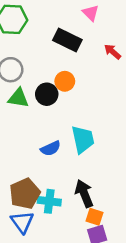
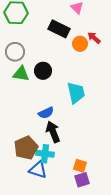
orange circle: (65, 81) -> (80, 44), moved
cyan trapezoid: (83, 139) -> (76, 93), moved
black arrow: (84, 194) -> (53, 132), moved
blue triangle: (22, 222) -> (38, 170), moved, turned -36

